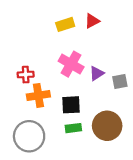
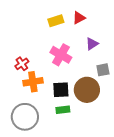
purple triangle: (97, 73) -> (92, 44), moved
red cross: (26, 75) -> (22, 64), turned -32
brown circle: (107, 126) -> (87, 90), moved

